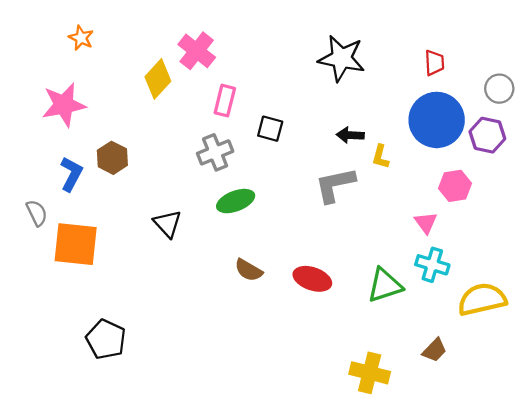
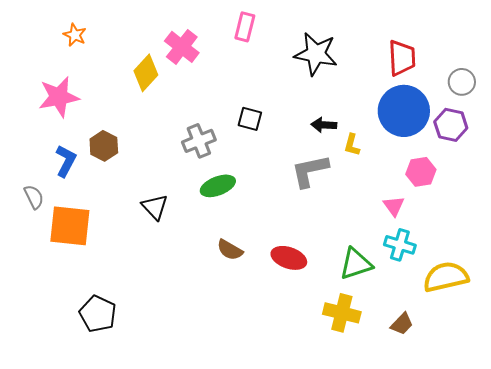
red trapezoid: (434, 63) -> (402, 58), size x1.5
pink rectangle: (225, 101) -> (245, 27), moved
yellow cross: (370, 373) -> (342, 313), moved

